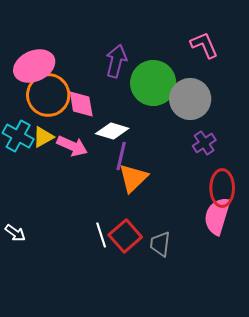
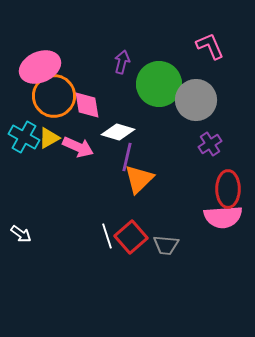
purple arrow: (116, 61) -> (122, 62), size x0.7
pink semicircle: (217, 216) -> (223, 217), turned -111
gray trapezoid: (160, 244) -> (166, 245), turned -92

